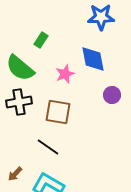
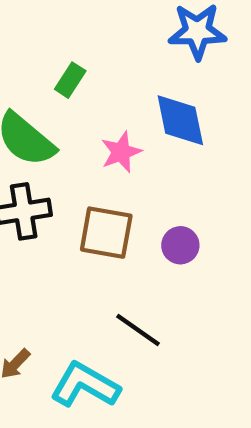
purple circle: (112, 95) -> (180, 245), moved
black line: (48, 147) -> (138, 330), moved

